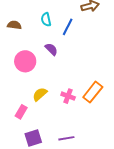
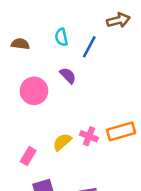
orange rectangle: (93, 92) -> (121, 131), turned 35
yellow semicircle: (40, 94) -> (62, 142), moved

